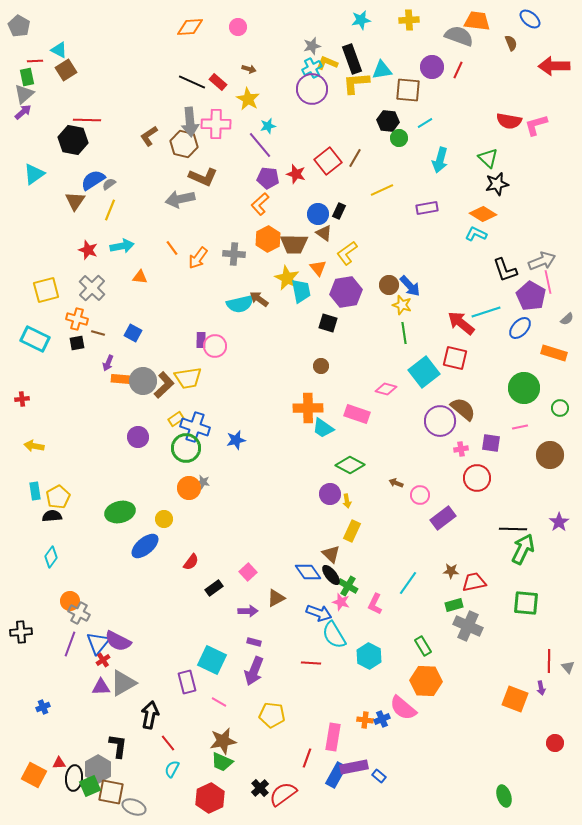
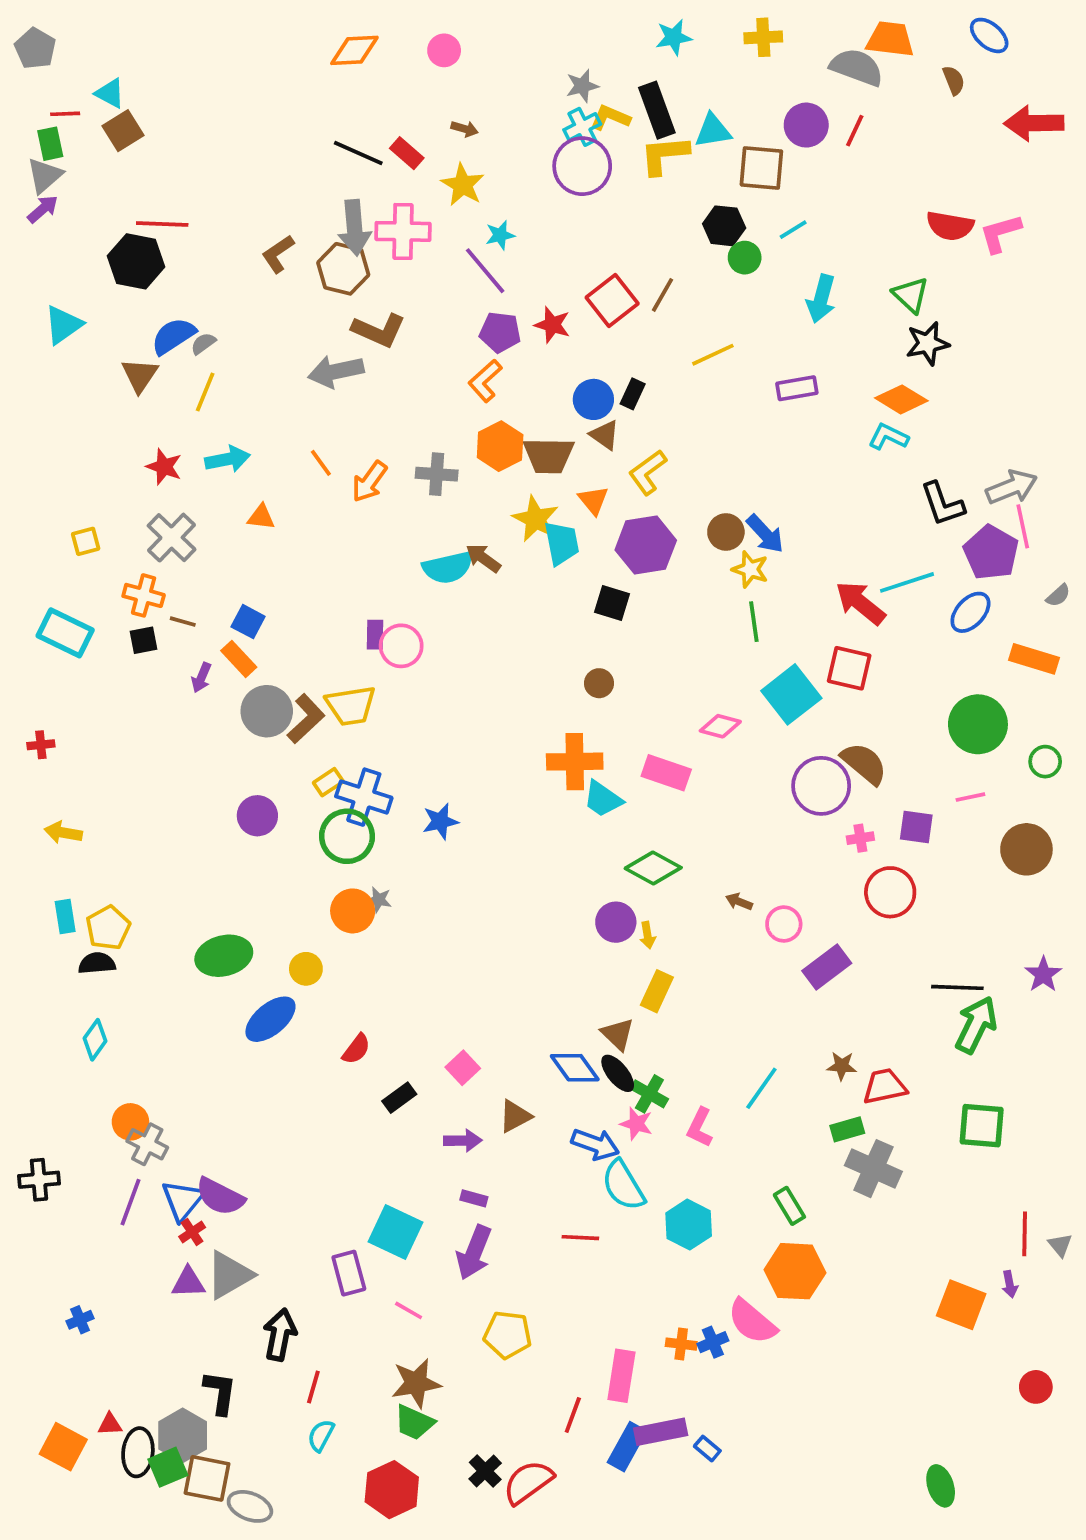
yellow square: (46, 290) -> (86, 541), size x0.6
orange rectangle: (121, 379) -> (239, 659), moved, turned 42
red line: (168, 743) -> (313, 1387), turned 54

